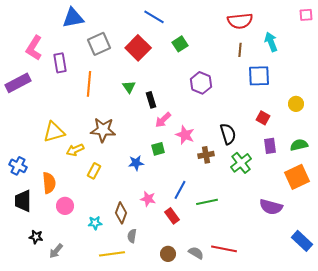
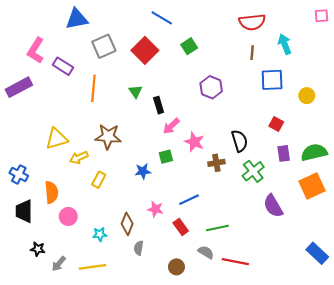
purple rectangle: (60, 63) -> (63, 66), turned -48
yellow circle: (296, 104) -> (307, 96), moved
green semicircle: (299, 145) -> (314, 152), size x1.4
blue line: (180, 190) -> (189, 200), turned 36
green line: (207, 202) -> (217, 228), moved
purple semicircle: (271, 207) -> (273, 206), moved, turned 45
gray semicircle: (196, 253) -> (206, 252), moved
yellow line: (112, 254) -> (92, 267), moved

